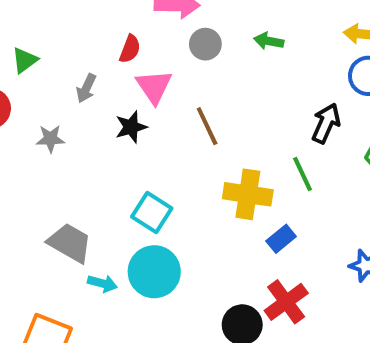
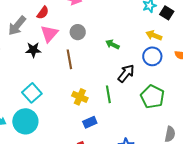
green arrow: (269, 41) -> (112, 44), moved
gray circle: (205, 44) -> (78, 32), moved
gray arrow: (86, 88) -> (17, 26), size x1.5
yellow cross: (248, 194) -> (80, 97), size x0.7

